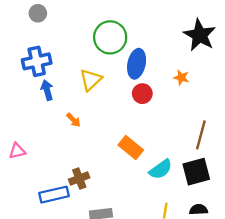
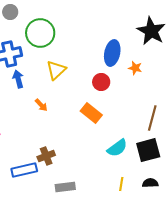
green circle: (110, 37) -> (40, 33), moved
blue ellipse: (137, 64) -> (112, 53), moved
orange rectangle: (131, 148) -> (91, 113), moved

